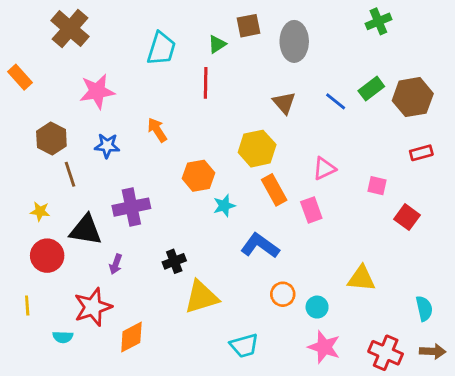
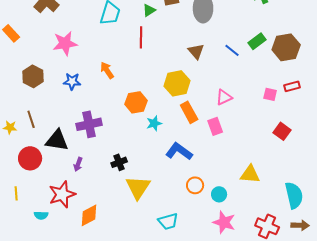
brown line: (70, 174) -> (31, 119), moved
pink square: (377, 186) -> (270, 94), moved
yellow star: (40, 211) -> (10, 127), moved
yellow triangle: (201, 297) -> (138, 187), turned -40
cyan semicircle: (424, 308) -> (294, 195), size x1.5

